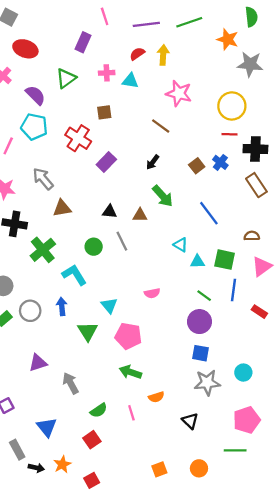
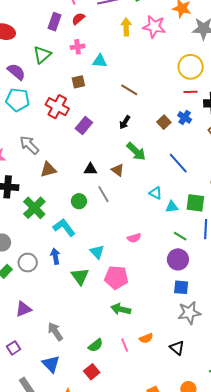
red semicircle: (137, 54) -> (78, 19), moved
cyan triangle: (130, 81) -> (100, 61), moved
pink star: (179, 93) -> (154, 27), moved
brown triangle: (140, 215) -> (118, 170), turned 40
purple triangle: (38, 363) -> (23, 309), moved
gray arrow: (71, 383) -> (55, 332), moved
orange semicircle: (156, 397) -> (146, 338), moved

